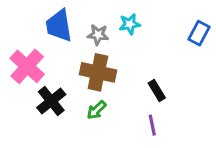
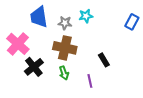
green arrow: (96, 110) -> (64, 73), turned -64
purple line: (152, 125) -> (90, 81), moved

